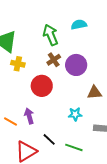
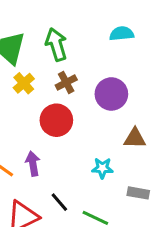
green arrow: (51, 35) -> (56, 44), moved
brown cross: (54, 60) -> (66, 83), moved
yellow cross: (18, 64) -> (24, 83), turned 32

